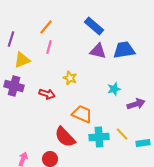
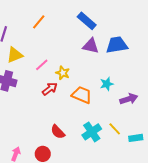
pink line: (49, 47) -> (42, 65), moved, turned 32
red arrow: (47, 94) -> (50, 89), moved, turned -56
orange trapezoid: (82, 114) -> (82, 95), moved
red semicircle: (65, 137) -> (58, 132), size x0.7
cyan cross: (99, 137) -> (92, 132), turned -30

